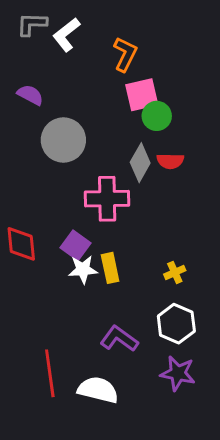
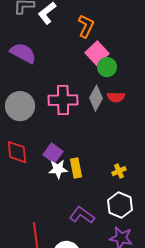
purple semicircle: (30, 95) -> (23, 53), size x1.5
pink square: (142, 95) -> (97, 53), turned -30
gray circle: (63, 140) -> (20, 106), moved
pink cross: (107, 199) -> (63, 100), moved

